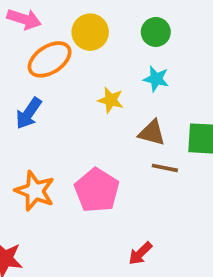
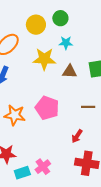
yellow circle: (90, 32) -> (36, 25), moved
yellow star: (111, 100) -> (44, 59), size x1.6
brown line: (165, 168) -> (88, 107), moved

